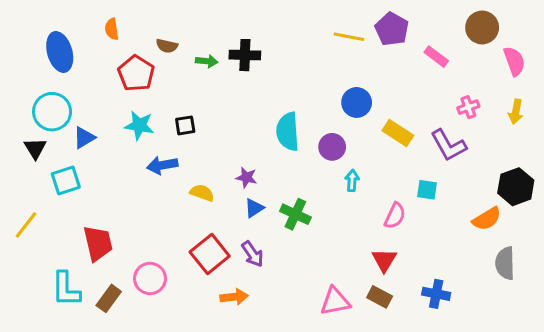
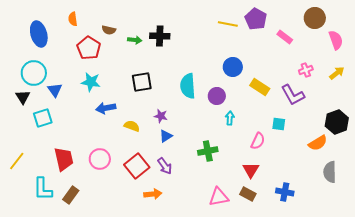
yellow arrow: (516, 112) -> (337, 73), turned -140
black square: (185, 125) -> (142, 82), moved, size x1.5
blue triangle: (84, 138) -> (55, 90), turned -35
green cross: (295, 214) -> (208, 151), moved, turned -36
yellow line: (26, 225) -> (17, 161), moved
pink circle: (150, 278) -> (100, 159), moved

